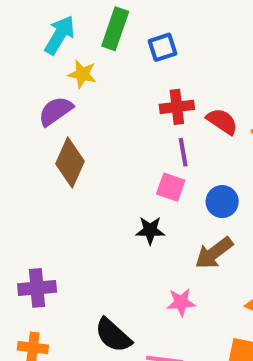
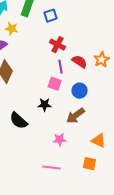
red cross: (177, 107) -> (58, 45), turned 35
red semicircle: (222, 121) -> (80, 62), moved
black semicircle: (113, 335) -> (19, 121), moved

